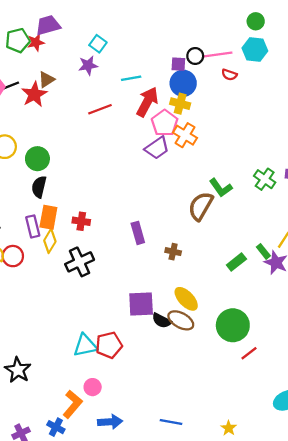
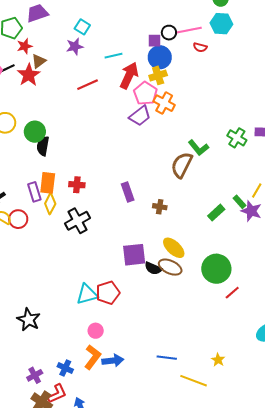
red star: (36, 42) -> (25, 46), moved
yellow cross: (180, 104) -> (158, 75), turned -30
black semicircle: (39, 187) -> (43, 146), moved
orange L-shape: (72, 404) -> (93, 357), moved

